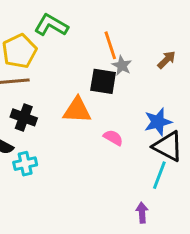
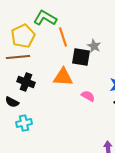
orange line: (110, 45) -> (63, 37), moved
cyan cross: (25, 164) -> (24, 123), moved

